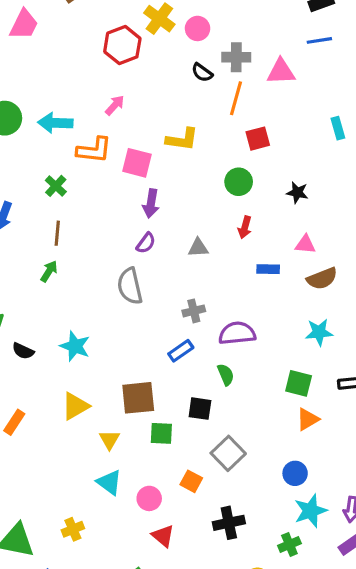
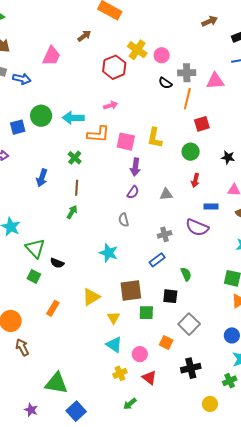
pink arrow: (115, 105) -> (111, 105), turned 32
yellow L-shape: (182, 139) -> (155, 138), moved, turned 95
gray semicircle: (130, 286) -> (124, 220), size x0.6
purple semicircle: (237, 333) -> (197, 227), moved, turned -150
cyan star: (75, 346) -> (109, 253), moved
yellow cross: (73, 529) -> (120, 373), moved

